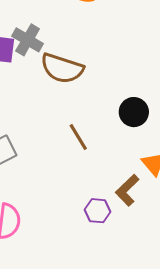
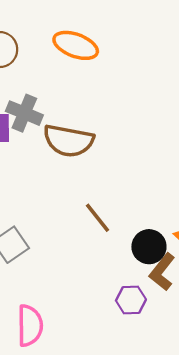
black circle: (134, 112) -> (149, 247), moved

